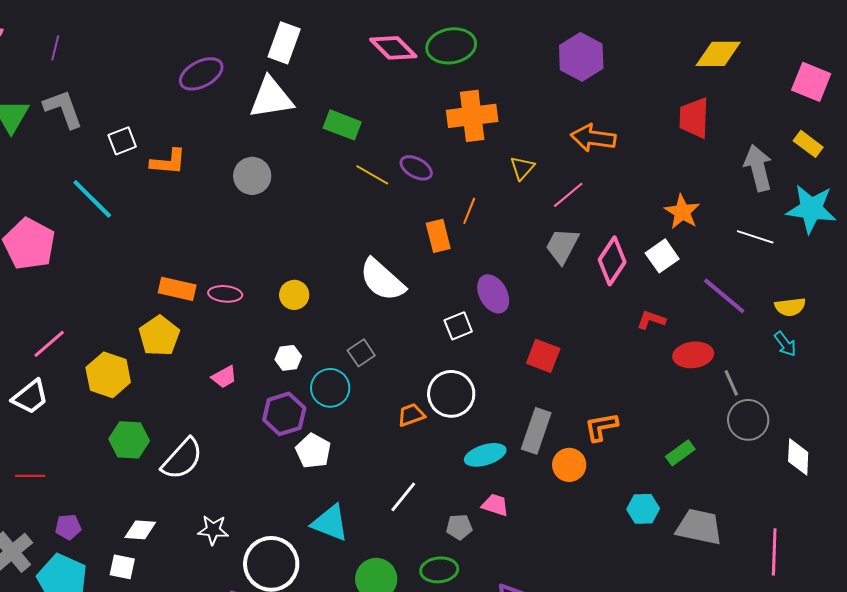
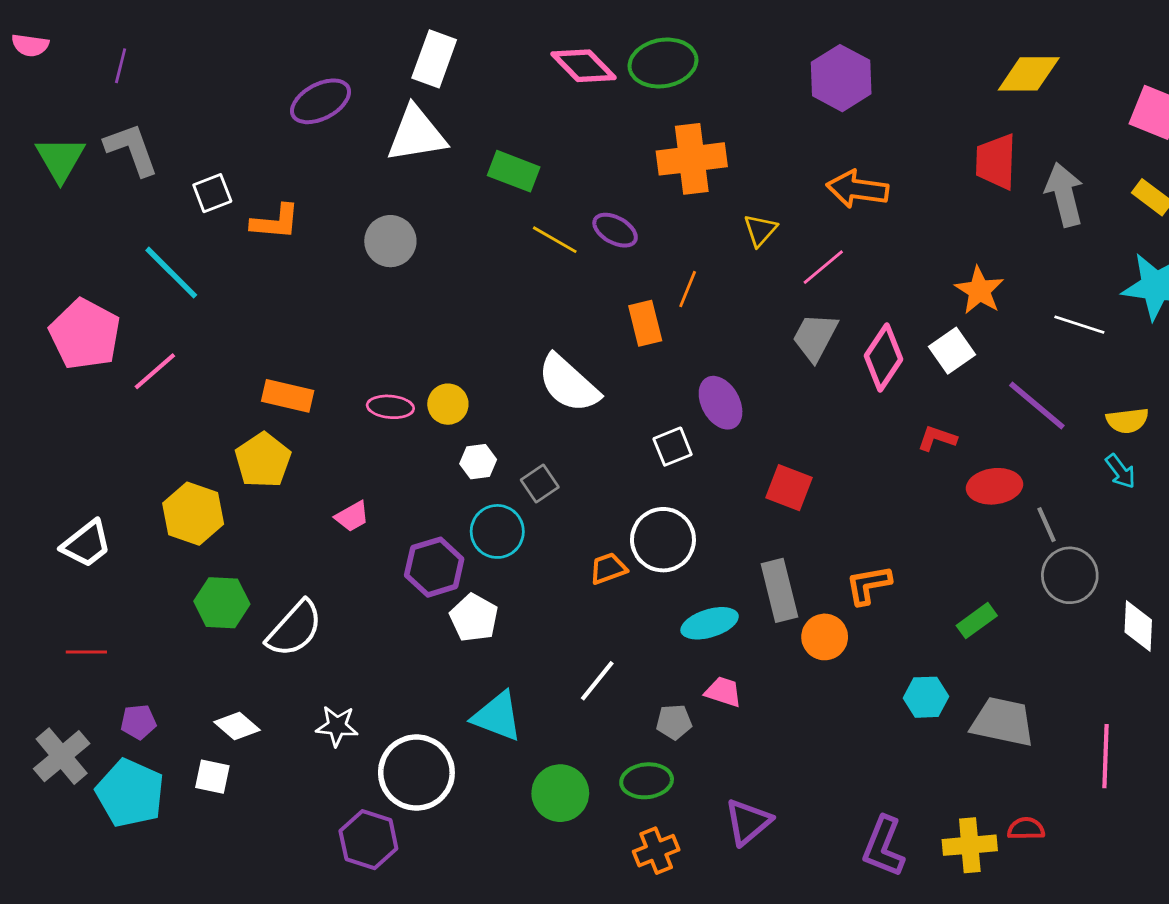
gray arrow: (758, 168) -> (1064, 195), moved
pink ellipse: (225, 294) -> (390, 407), moved
pink line: (49, 344) -> (155, 371), moved
white hexagon: (288, 358) -> (478, 462), moved
gray rectangle: (536, 431) -> (779, 590), turned -33
white diamond: (140, 530) -> (237, 726), turned 36

